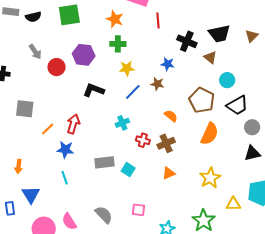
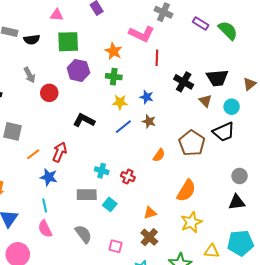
purple hexagon: (84, 55) -> (78, 70), moved
blue star: (168, 64) -> (147, 97), moved
cyan circle: (227, 80) -> (232, 107), moved
black trapezoid: (237, 105) -> (224, 132), moved
orange semicircle: (171, 116) -> (159, 155), turned 80
cyan cross: (122, 123) -> (102, 171), moved, turned 32
orange semicircle: (209, 134) -> (186, 191), moved
brown cross: (166, 143) -> (149, 237), moved, turned -30
gray semicircle: (104, 215) -> (83, 234), moved
pink semicircle: (69, 222) -> (45, 229), moved

